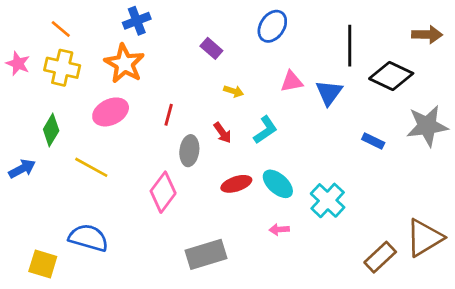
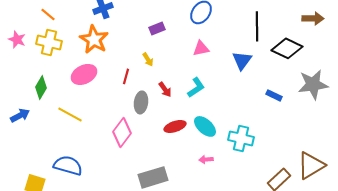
purple rectangle: (211, 48) -> (157, 28), turned -63
pink triangle: (292, 82) -> (201, 48), moved
yellow arrow: (234, 91) -> (148, 59), moved, turned 40
cyan cross: (328, 200) -> (241, 138), turned -30

